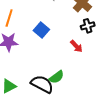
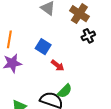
red arrow: (76, 46) -> (58, 66), moved

